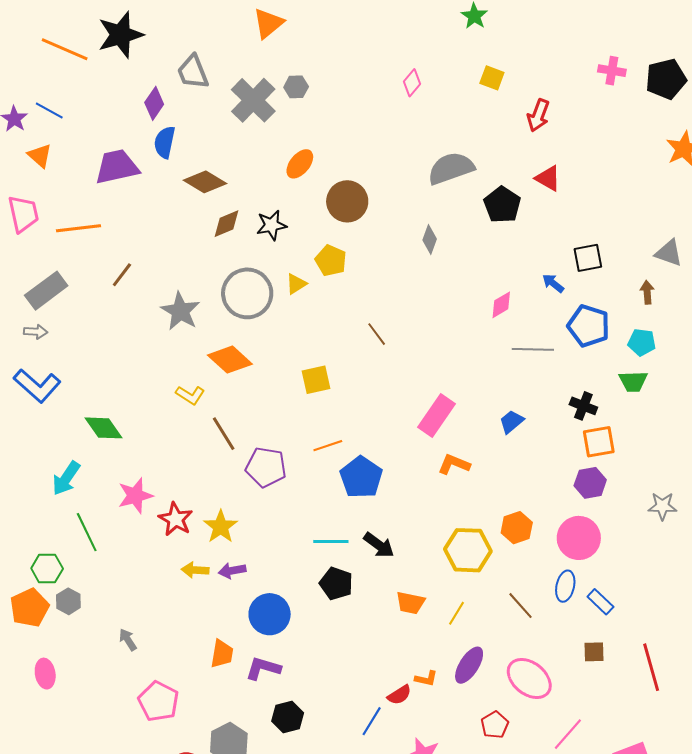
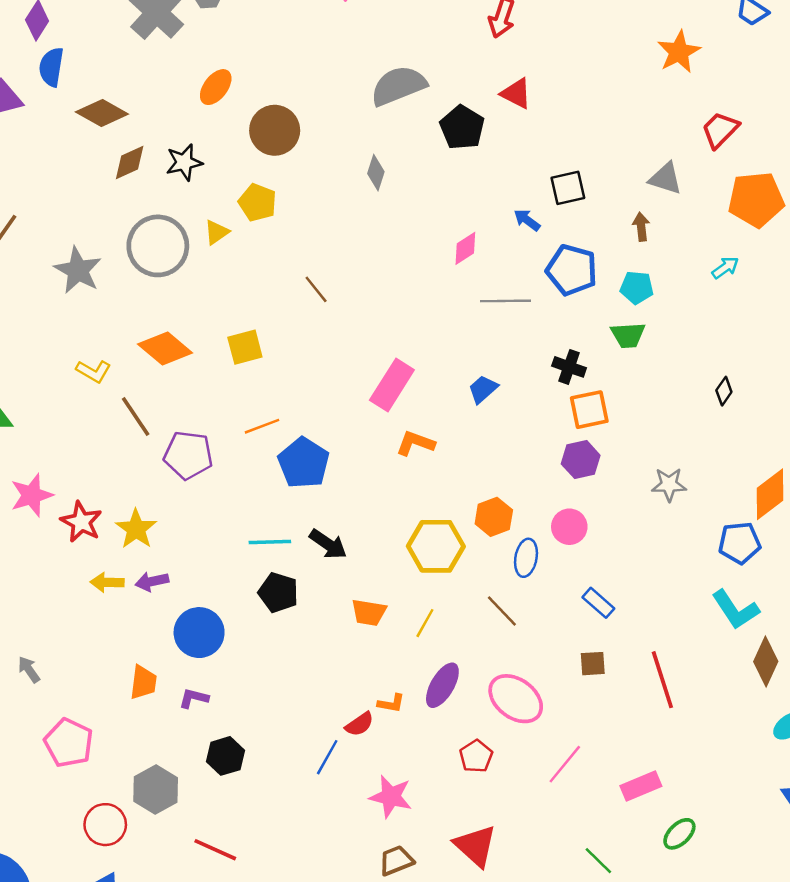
orange diamond: (230, 360) -> (165, 348), moved
pink circle: (579, 538) -> (569, 527), size x0.7
blue ellipse: (565, 586) -> (526, 558), moved
purple L-shape: (263, 668) -> (194, 698), size x0.7

